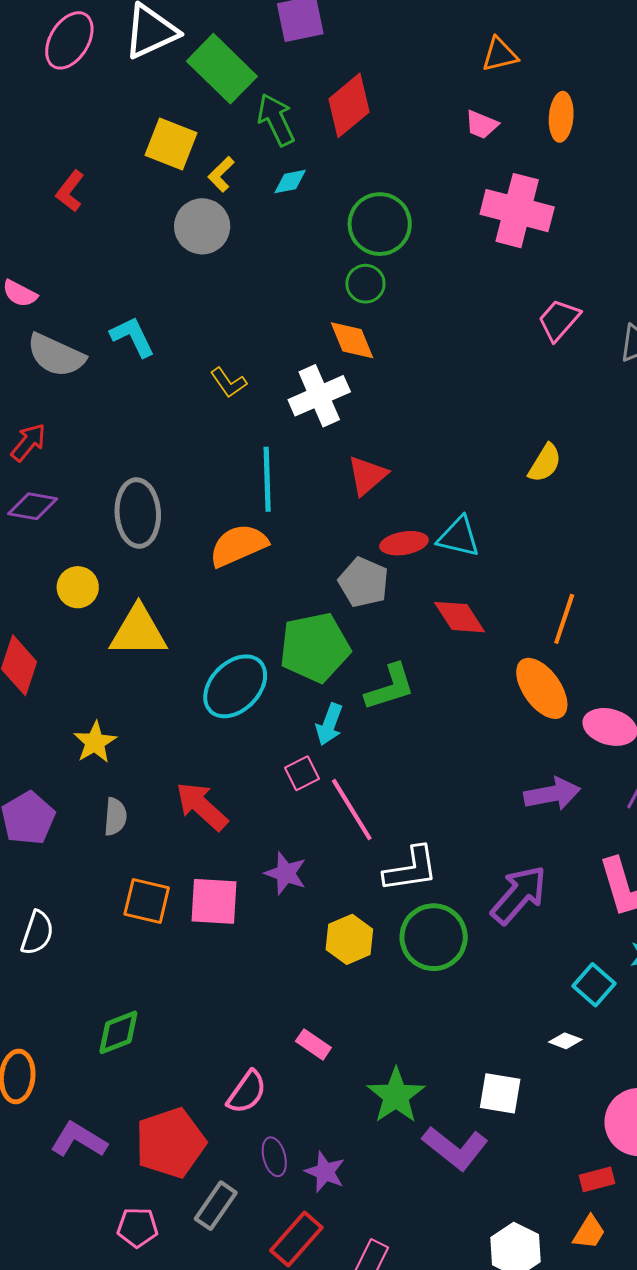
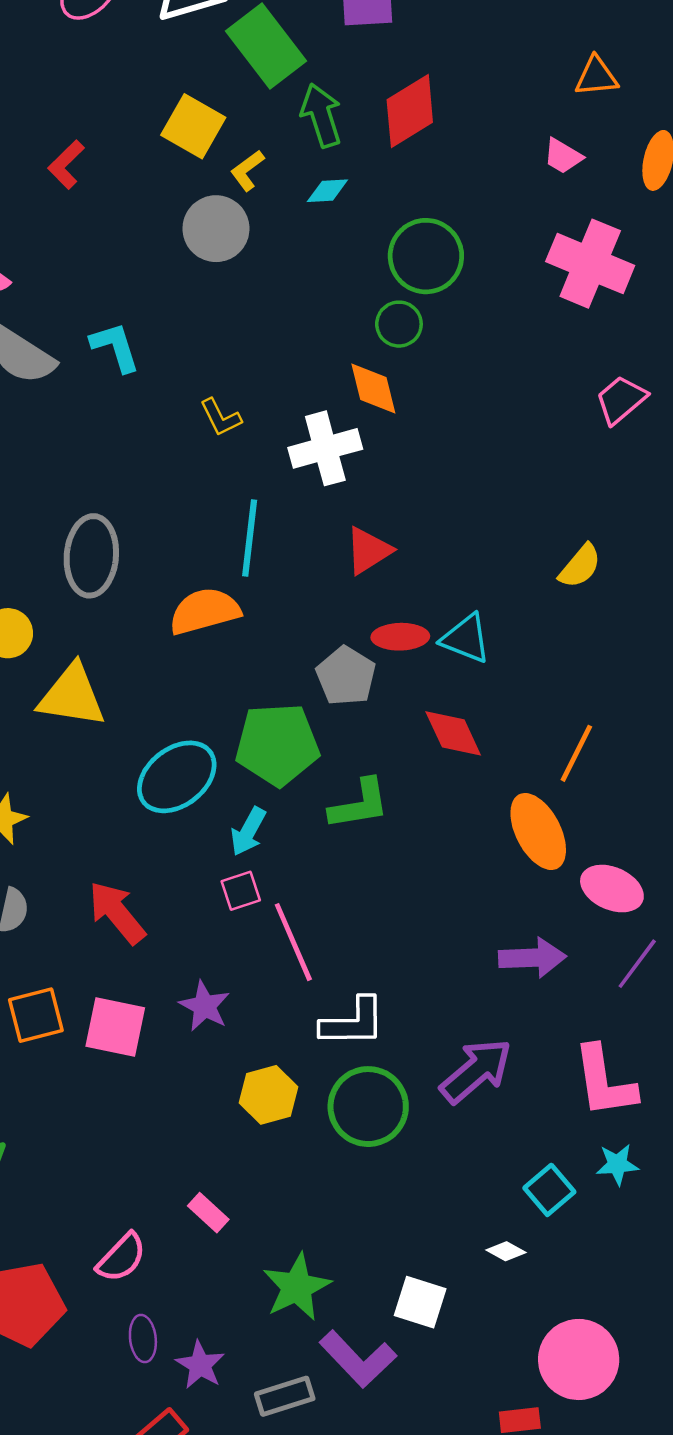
cyan arrow: (329, 724) -> (248, 831), moved
orange square: (147, 901) -> (36, 1015), turned -36
gray rectangle: (216, 1206) -> (285, 1396), moved, turned 30

